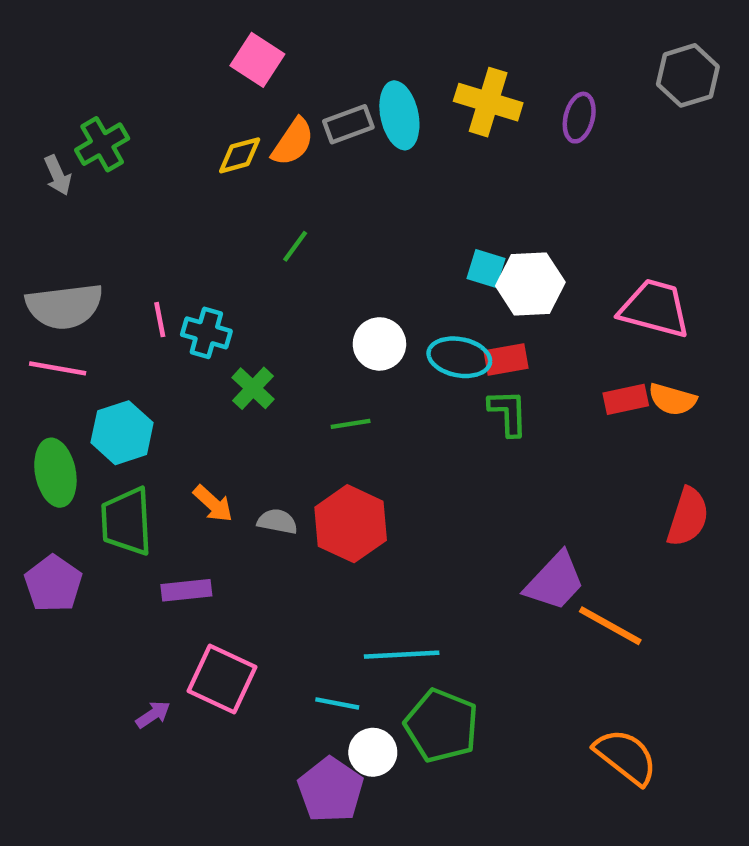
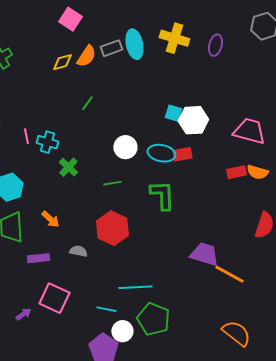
green L-shape: (508, 413) -> (162, 195), moved, size x1.4
gray semicircle: (277, 521) -> (78, 251), moved
purple trapezoid: (555, 581) -> (204, 254), turned -116

